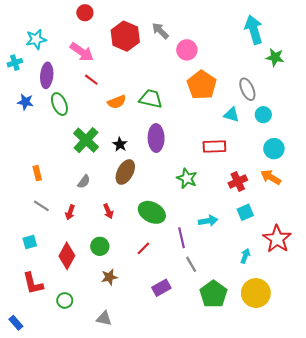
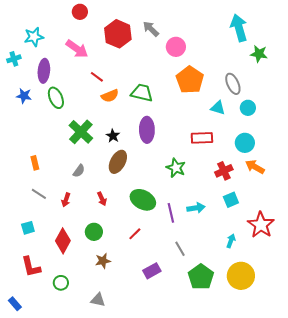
red line: (91, 80) -> (97, 77), moved
cyan circle: (274, 149) -> (245, 143), moved
purple line: (182, 238) -> (171, 213), moved

